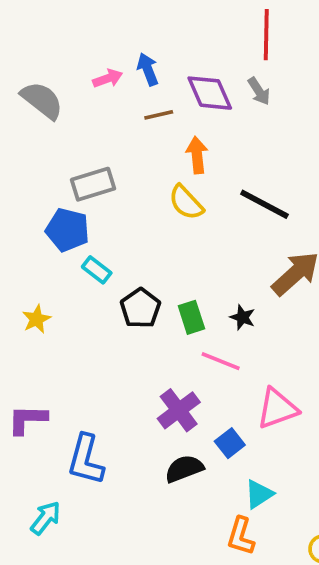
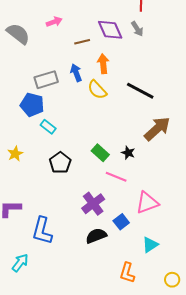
blue arrow: (148, 69) -> (76, 73), moved
black pentagon: (140, 308) -> (60, 163), moved
green rectangle: (191, 317) -> (100, 153), turned -30
cyan triangle: (259, 494) -> (150, 245), moved

